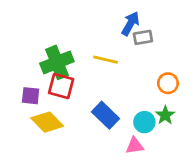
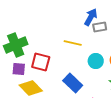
green cross: (57, 62) -> (16, 45), moved
cyan circle: (144, 122) -> (96, 61), moved

